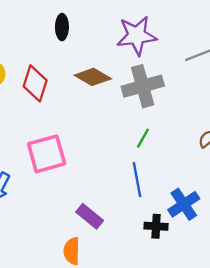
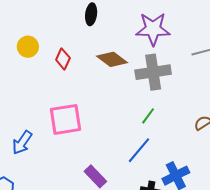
red diamond: (35, 83) -> (63, 59), size x0.7
blue line: (137, 180) -> (139, 150), turned 44

